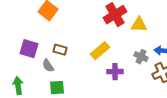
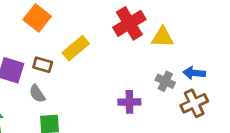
brown rectangle: (60, 50) -> (43, 65), moved
yellow rectangle: (100, 51) -> (76, 48), moved

